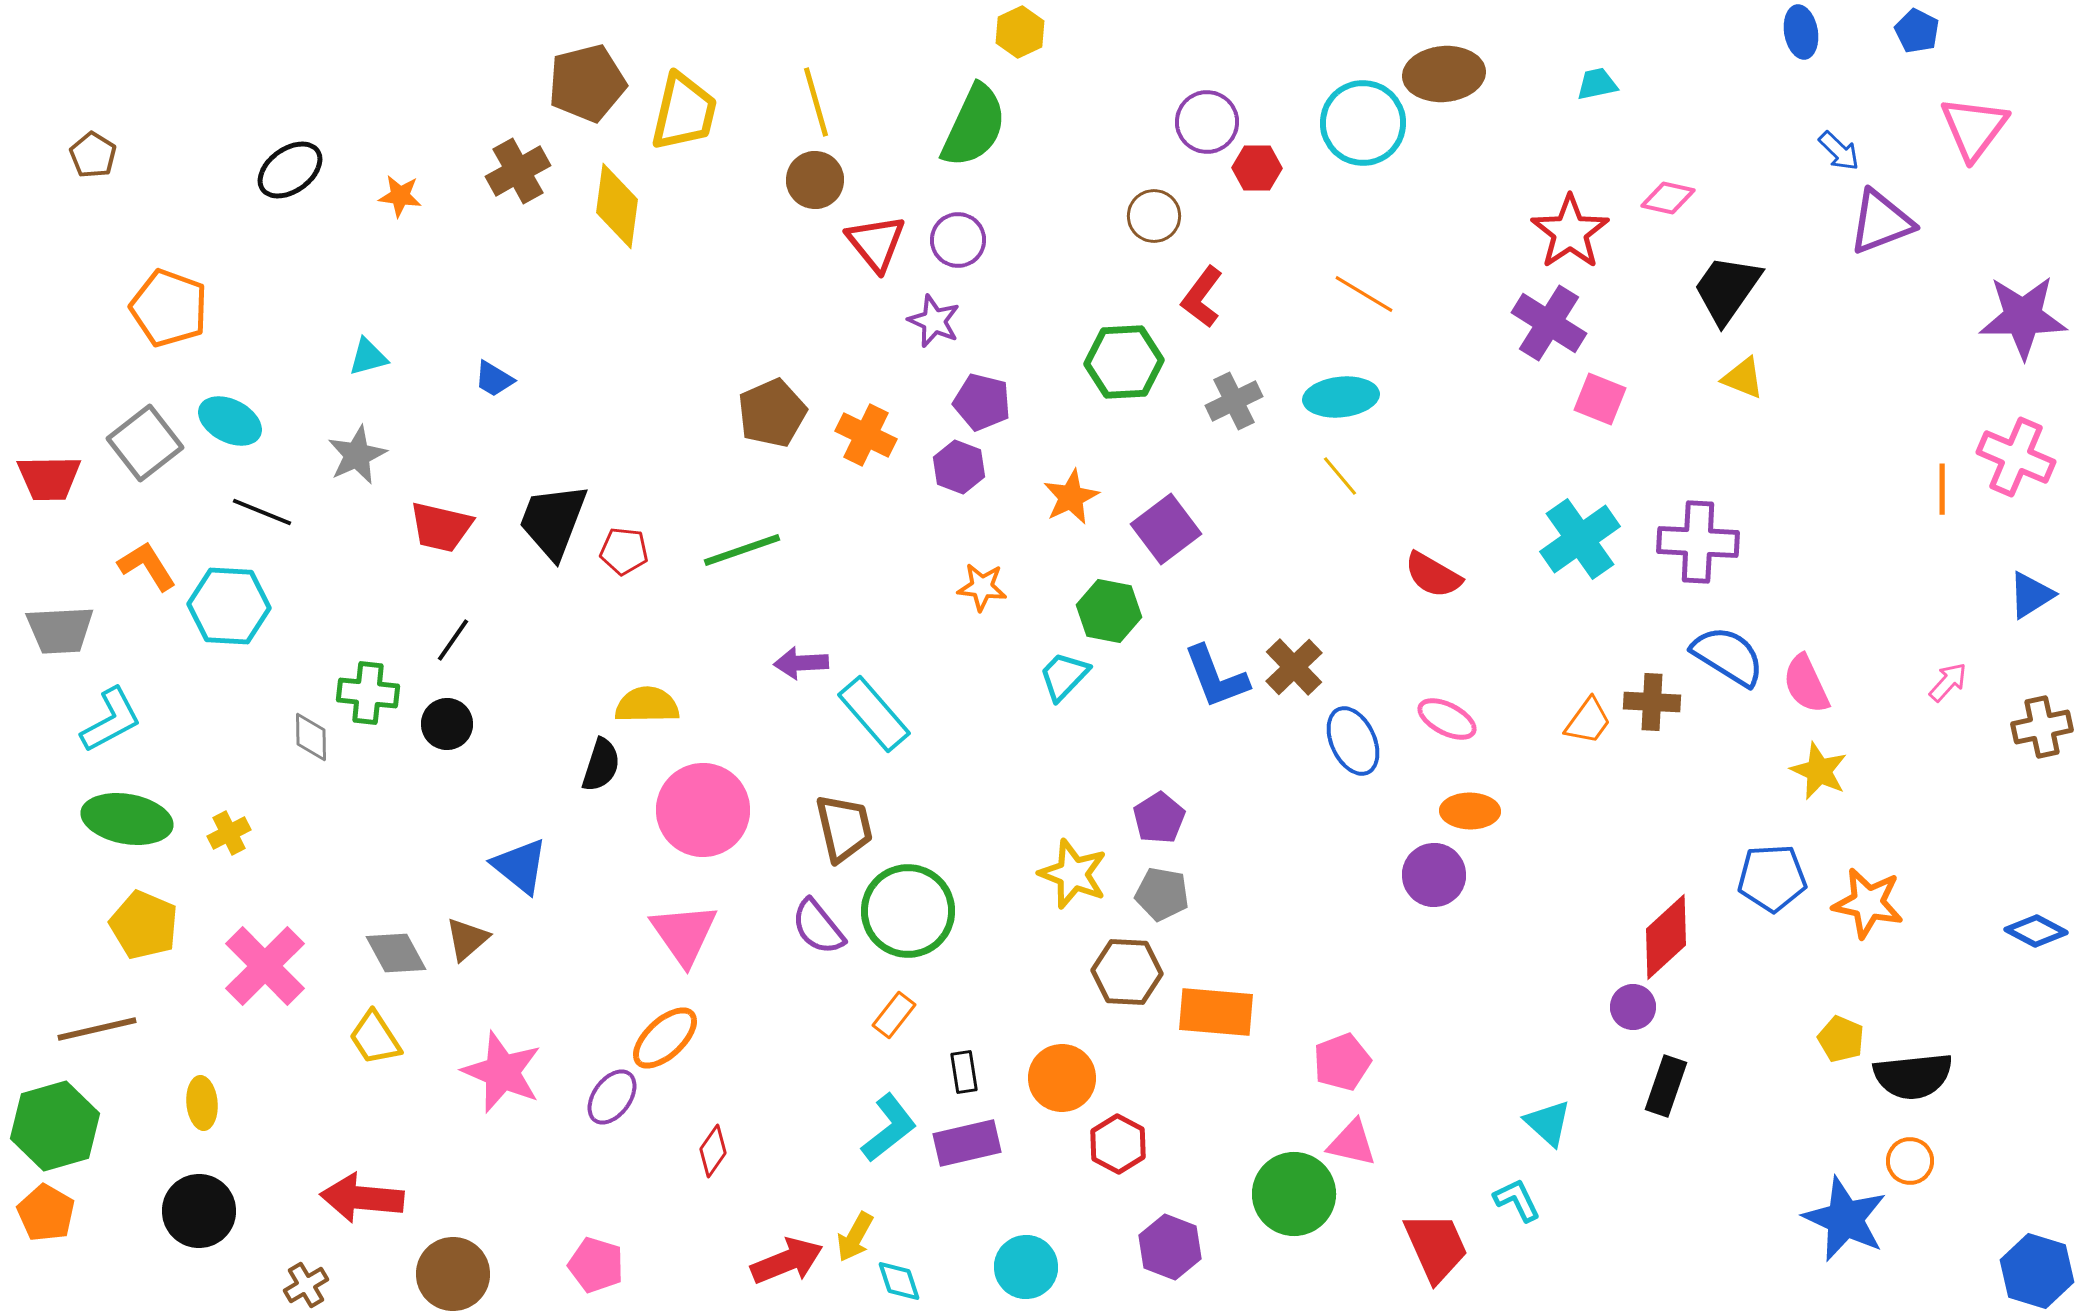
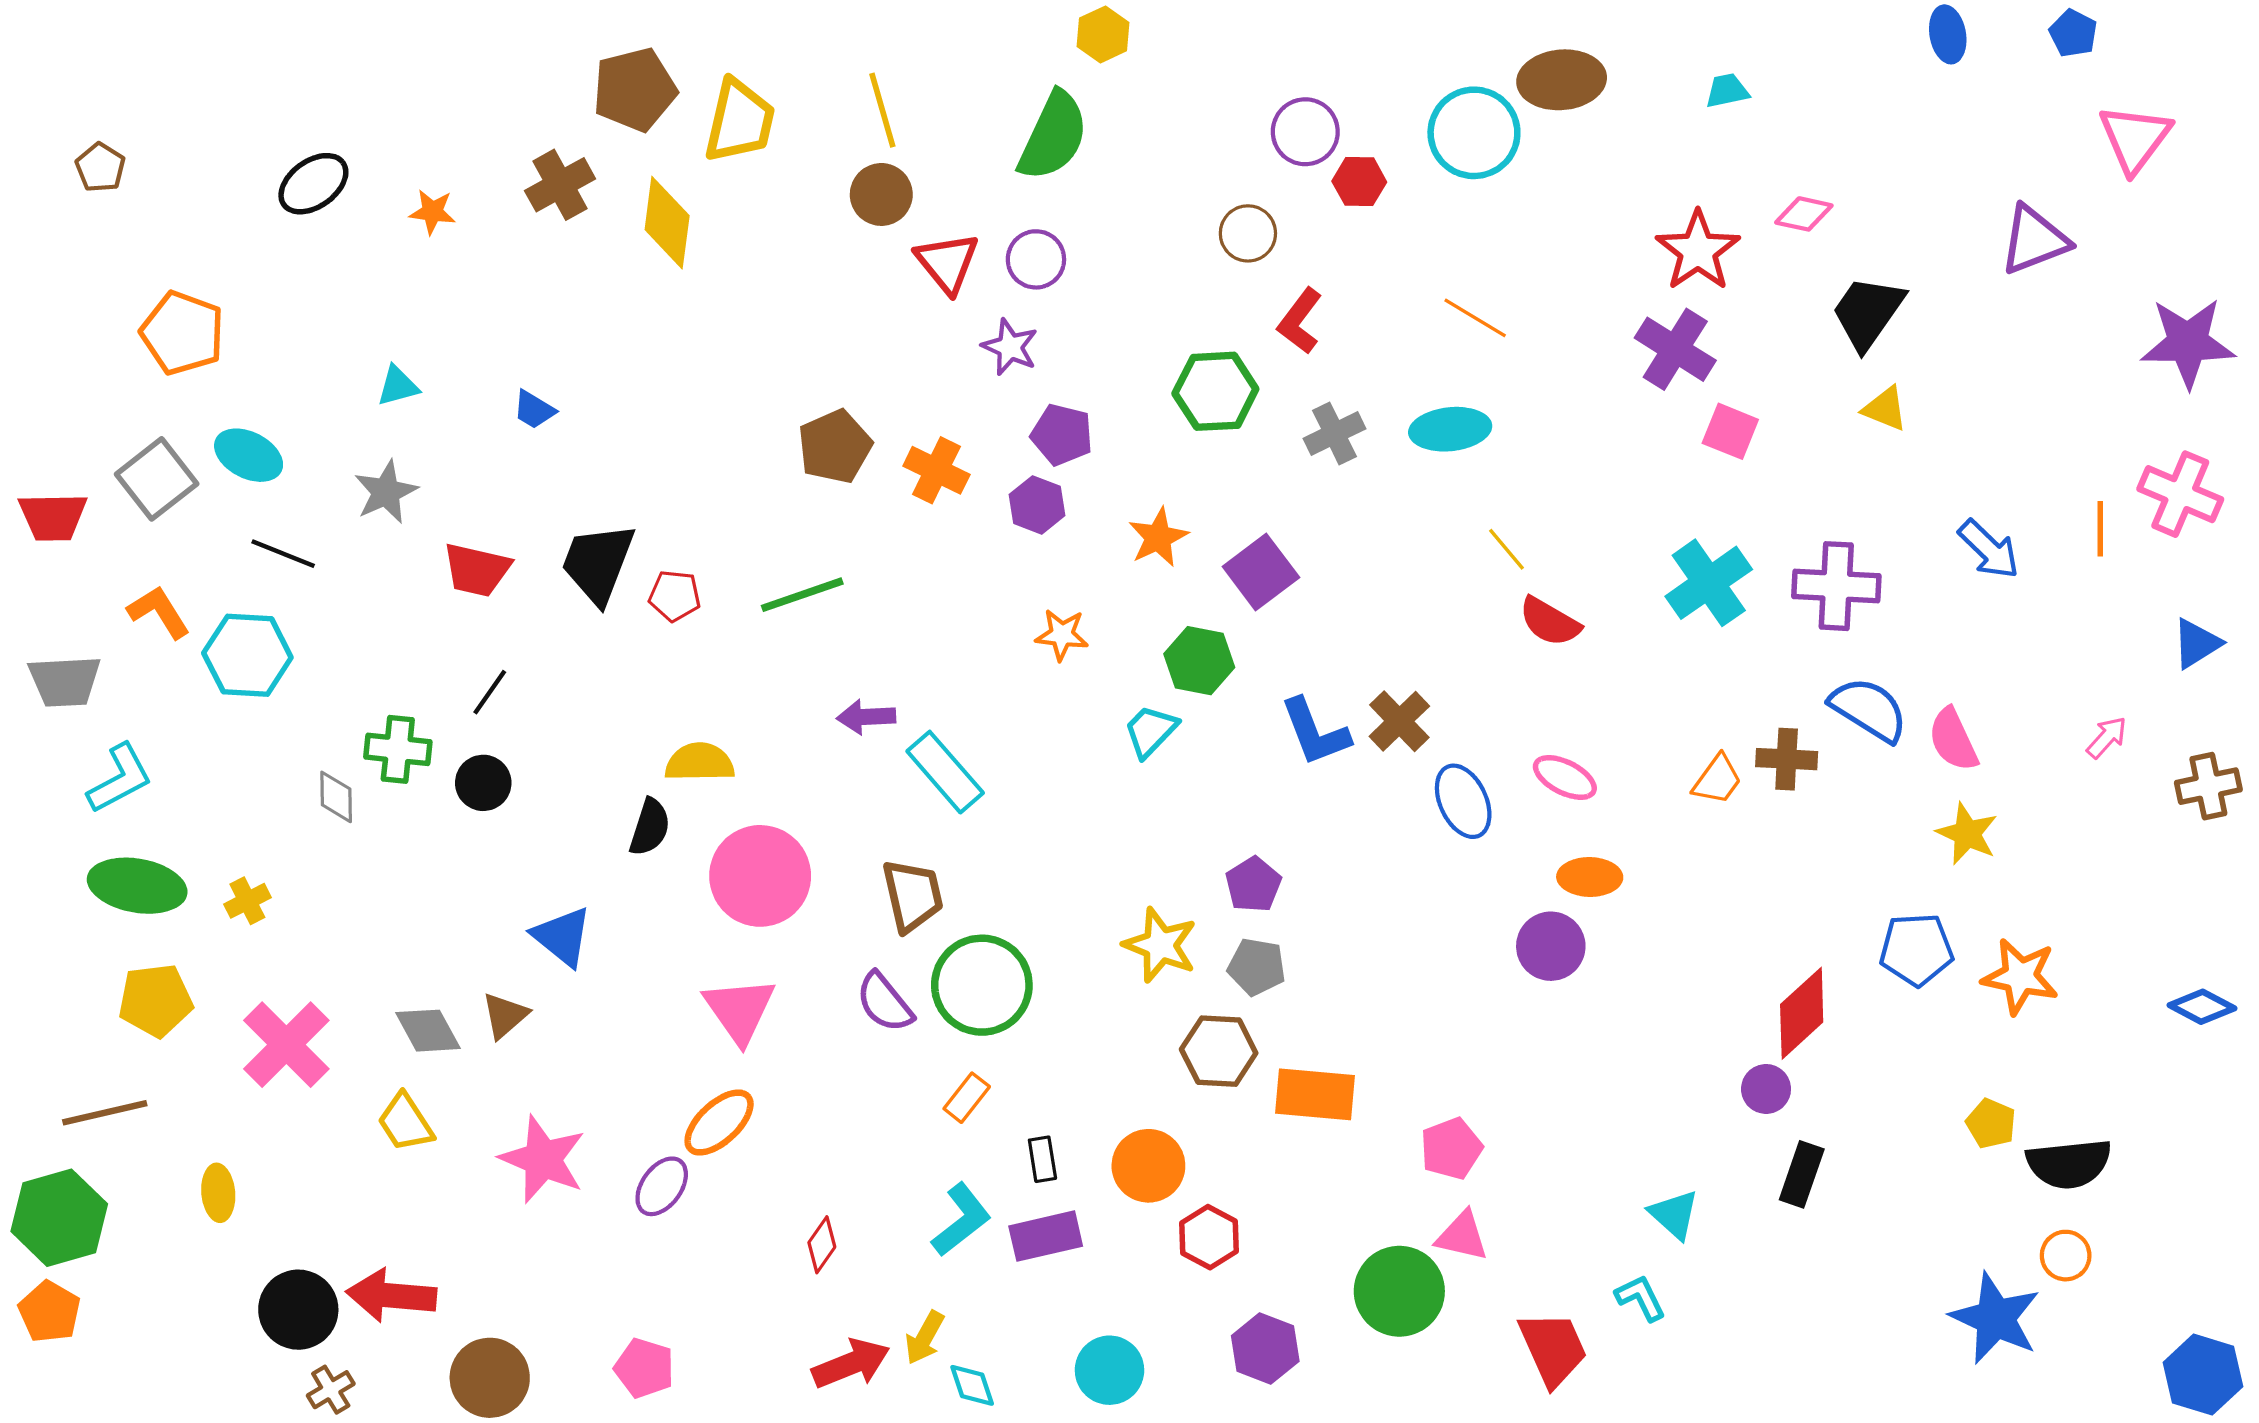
blue arrow: (1839, 151) -> (1989, 549), moved, size x1.4
yellow line: (1340, 476) -> (1506, 549), moved
yellow pentagon: (144, 925) -> (156, 1000), turned -30
red diamond: (713, 1151) -> (822, 1245), moved
black circle: (199, 1211) -> (298, 1310), moved

